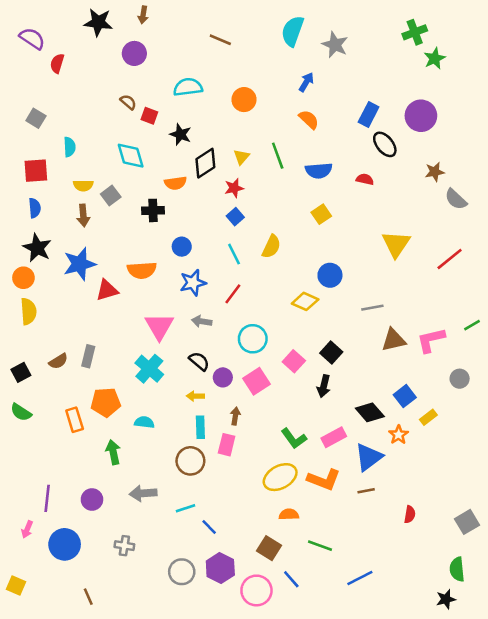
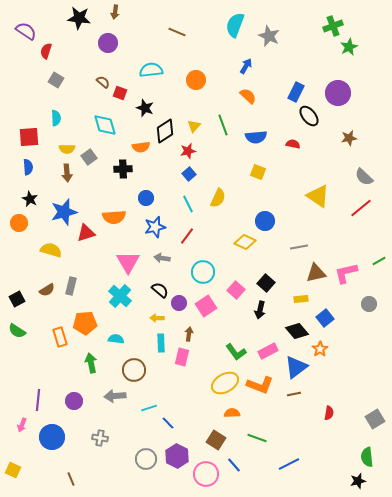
gray square: (36, 118) -> (56, 80), moved
gray semicircle: (456, 199) -> (364, 177), moved
yellow square: (321, 214) -> (258, 172), turned -35
yellow triangle: (396, 244) -> (318, 196), turned -30
black star: (37, 248) -> (30, 199), size x0.7
yellow semicircle: (28, 311) -> (51, 250), moved, turned -70
yellow rectangle: (428, 417) -> (301, 299), moved, turned 32
brown circle: (190, 461) -> (134, 370), moved

